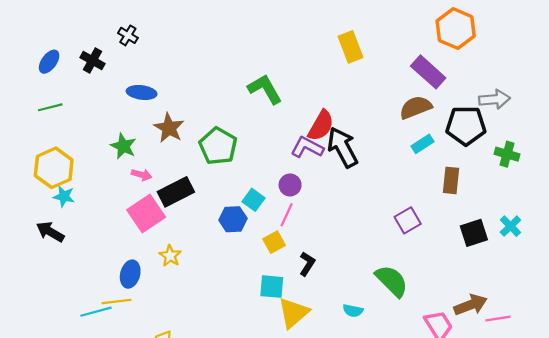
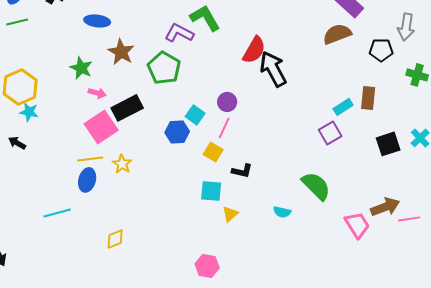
gray arrow: (494, 99) -> (406, 27), turned 104
green line: (50, 107) -> (17, 22), moved
black pentagon: (466, 126) -> (381, 50), size x0.7
cyan rectangle: (423, 144) -> (343, 107), moved
purple L-shape: (307, 147) -> (179, 33), moved
black arrow: (50, 232) -> (17, 143), size x0.7
yellow square: (274, 242) -> (213, 152), turned -30
black L-shape: (307, 264) -> (242, 171), turned 70
yellow line: (116, 301) -> (90, 159), moved
yellow triangle: (293, 313) -> (230, 214), size x0.6

